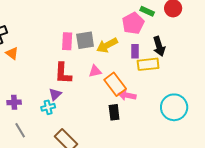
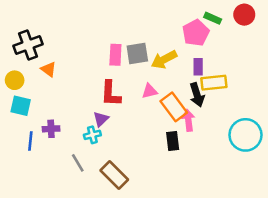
black arrow: (159, 46) -> (197, 95), moved
pink arrow: (127, 95) -> (188, 120), turned 72
gray line: (20, 130) -> (78, 163), moved

